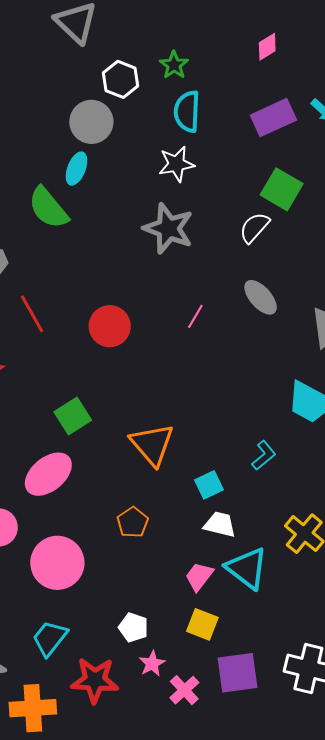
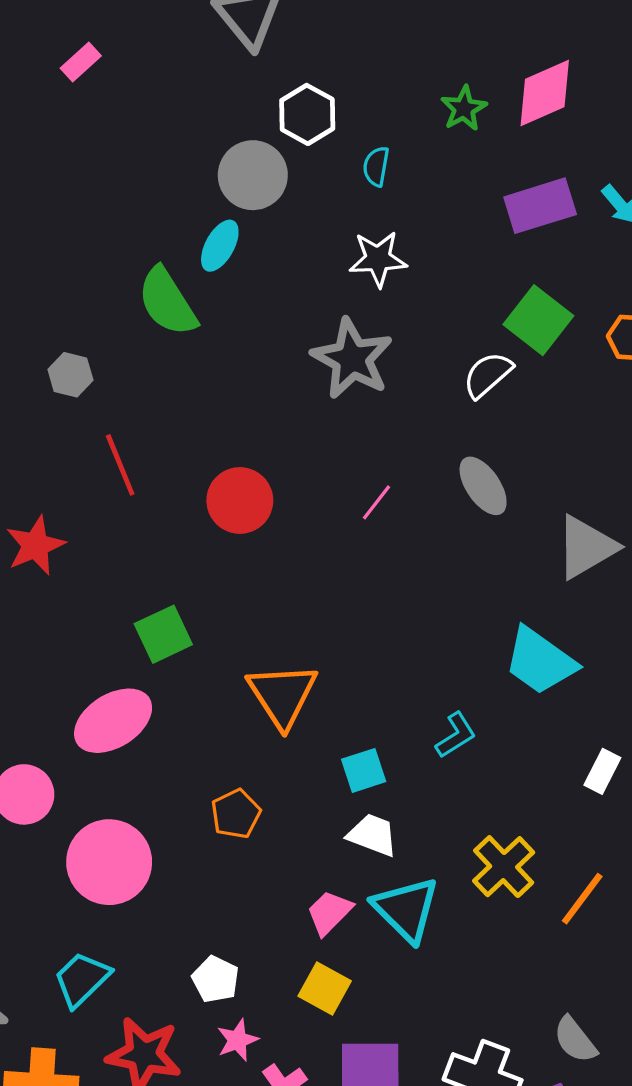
pink diamond: (267, 47) -> (545, 93), size x1.6
green star: (174, 65) -> (464, 108), moved
cyan semicircle: (187, 111) -> (376, 166), moved, size x0.6

